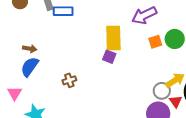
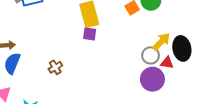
red triangle: (176, 101) -> (167, 63), turned -32

